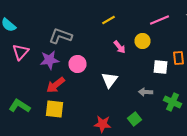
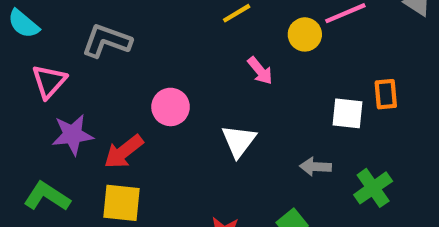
gray L-shape: (60, 36) -> (107, 41), moved
yellow circle: (142, 41) -> (305, 34), moved
purple star: (50, 60) -> (72, 135), moved
green cross: (172, 102) -> (373, 188), turned 30

